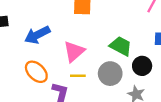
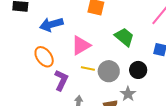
green trapezoid: (121, 46) -> (124, 37), moved
yellow line: (78, 76) -> (88, 69), moved

